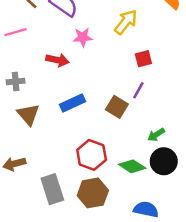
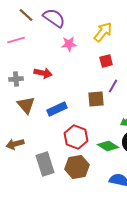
red square: (143, 59) -> (106, 61), moved
red arrow: (57, 60) -> (43, 73), moved
blue rectangle: (73, 103) -> (57, 109), moved
brown square: (117, 107) -> (96, 99), turned -36

